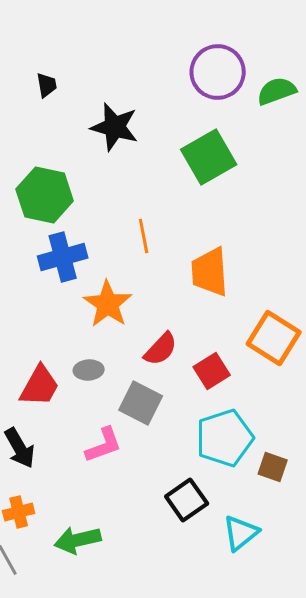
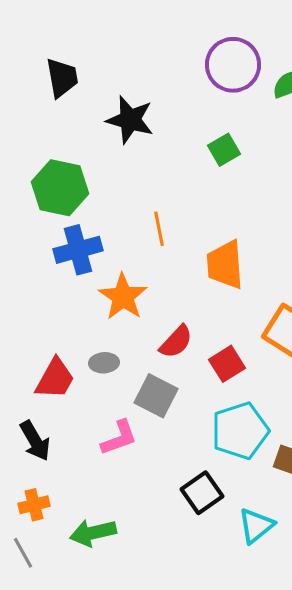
black trapezoid: (47, 85) -> (62, 78), size x1.6
green square: (209, 157) -> (224, 150), size x0.6

